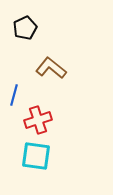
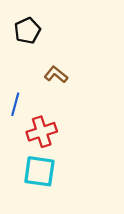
brown L-shape: (51, 68) -> (56, 75), size x0.7

